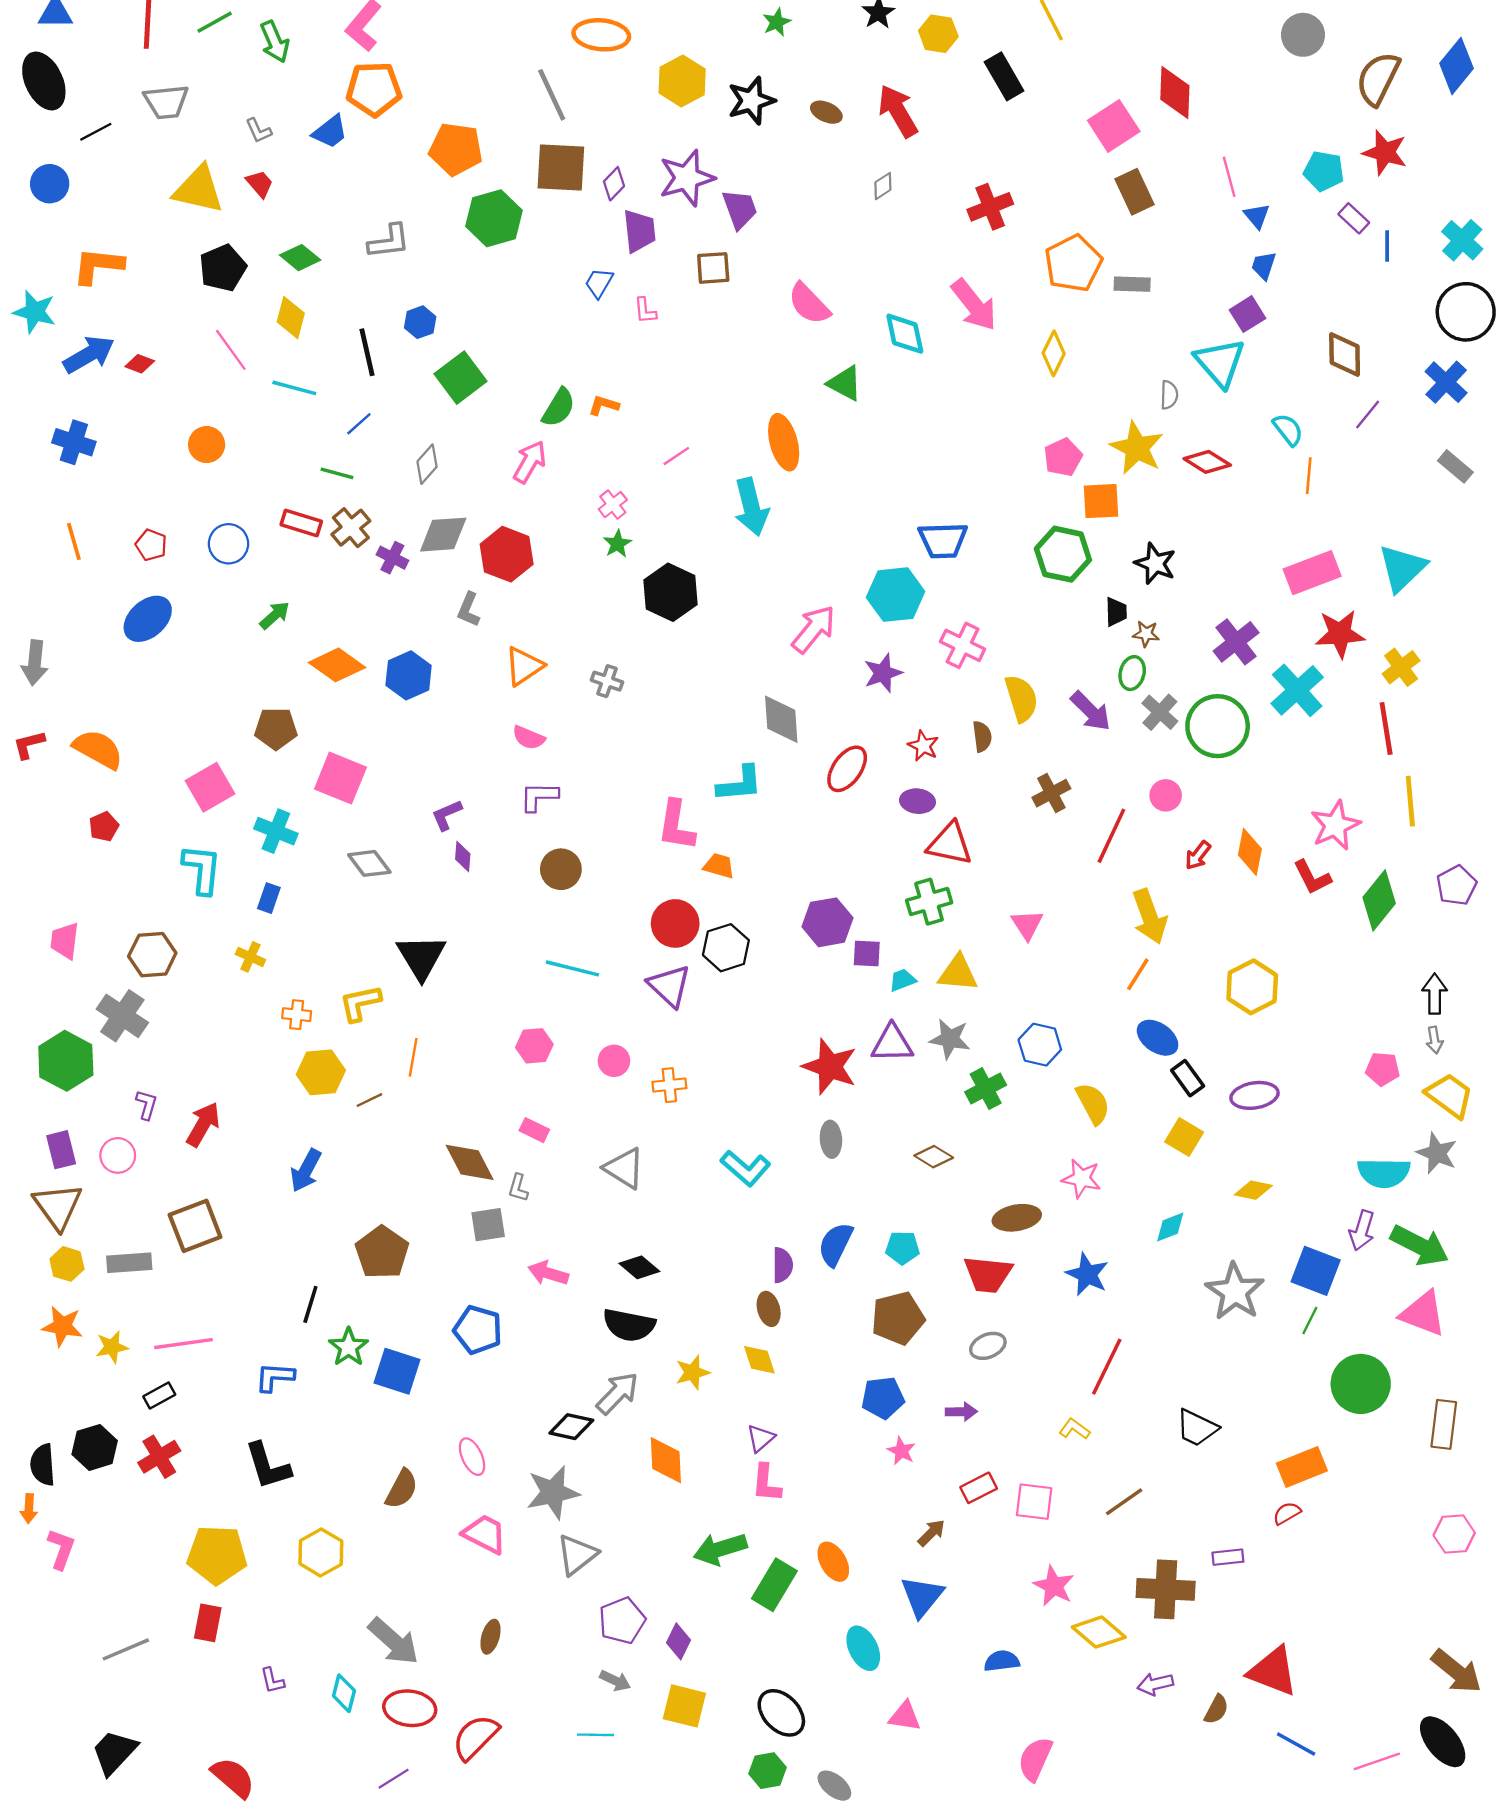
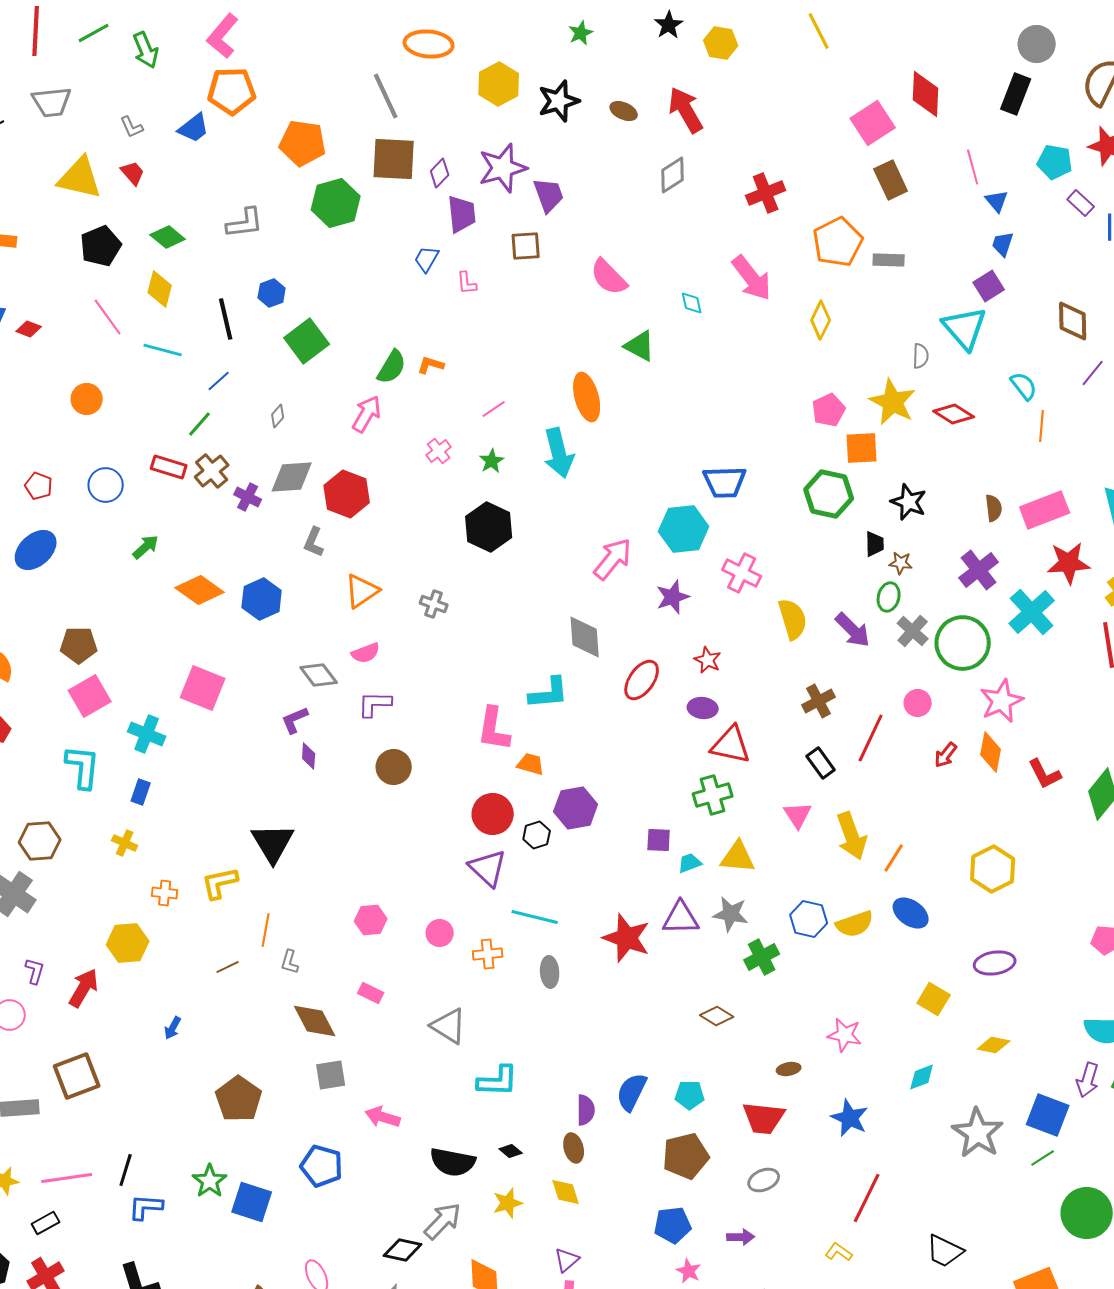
black rectangle: (1004, 76) -> (1016, 94), moved, turned 51
gray diamond: (883, 186) -> (673, 175), size x1.5
cyan diamond: (905, 334) -> (692, 303), size x0.6
gray diamond: (427, 464) -> (278, 416), size x0.7
green line: (337, 473) -> (200, 424), turned -64
green star: (617, 544) -> (492, 461), moved
brown pentagon: (276, 728) -> (79, 645), moved
brown semicircle: (982, 737) -> (994, 508), moved
pink semicircle: (529, 738) -> (366, 653), turned -44
pink star: (1335, 825) -> (1002, 701), moved
gray diamond: (369, 863) -> (319, 675), moved
yellow arrow: (1149, 917) -> (852, 836), moved
purple hexagon: (827, 922) -> (576, 808), moved
black hexagon: (726, 948) -> (537, 835), size x0.7
cyan line: (572, 968) -> (535, 917), moved
yellow hexagon: (321, 1072) -> (128, 943), moved
black rectangle: (1188, 1078) -> (821, 763), moved
yellow semicircle: (1093, 1104) -> (855, 924), moved, turned 99
gray ellipse: (831, 1139) -> (550, 972), moved
cyan L-shape: (746, 1168) -> (498, 1081), moved, turned -39
blue arrow: (306, 1170) -> (173, 1028), size x0.6
gray L-shape: (518, 1188) -> (290, 962), moved
brown ellipse: (1017, 1218) -> (789, 1069), size x0.6
black diamond: (639, 1267) -> (511, 1151), moved, size x0.7
black line: (310, 1304) -> (126, 1170), moved
green line: (1310, 1320) -> (1043, 1158), turned 30

